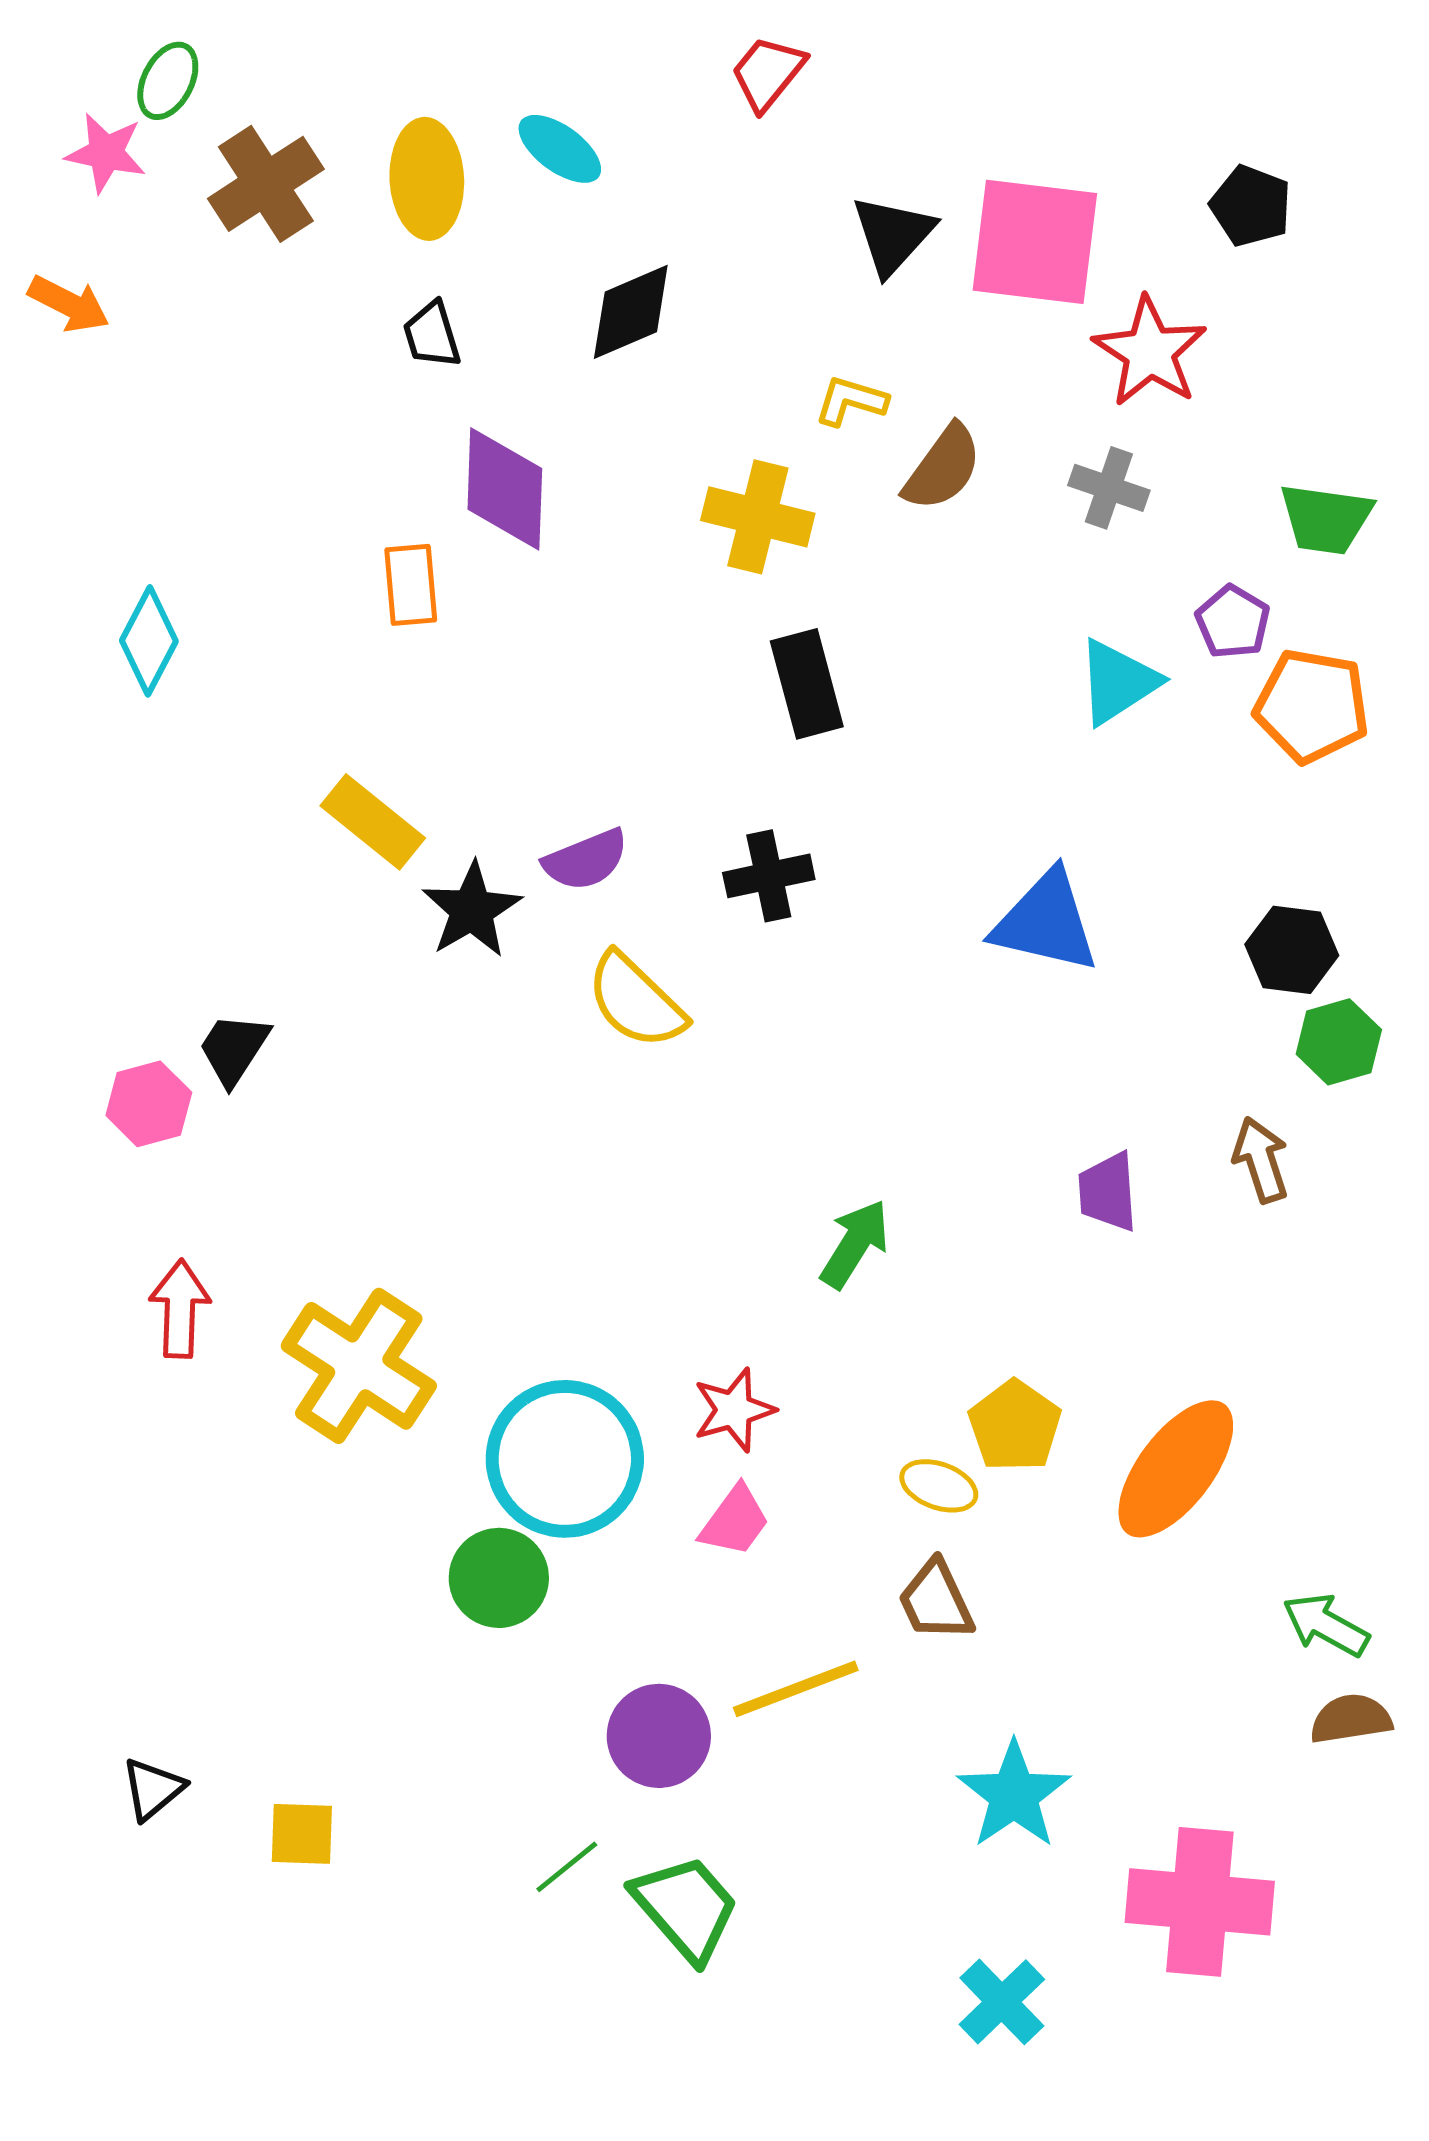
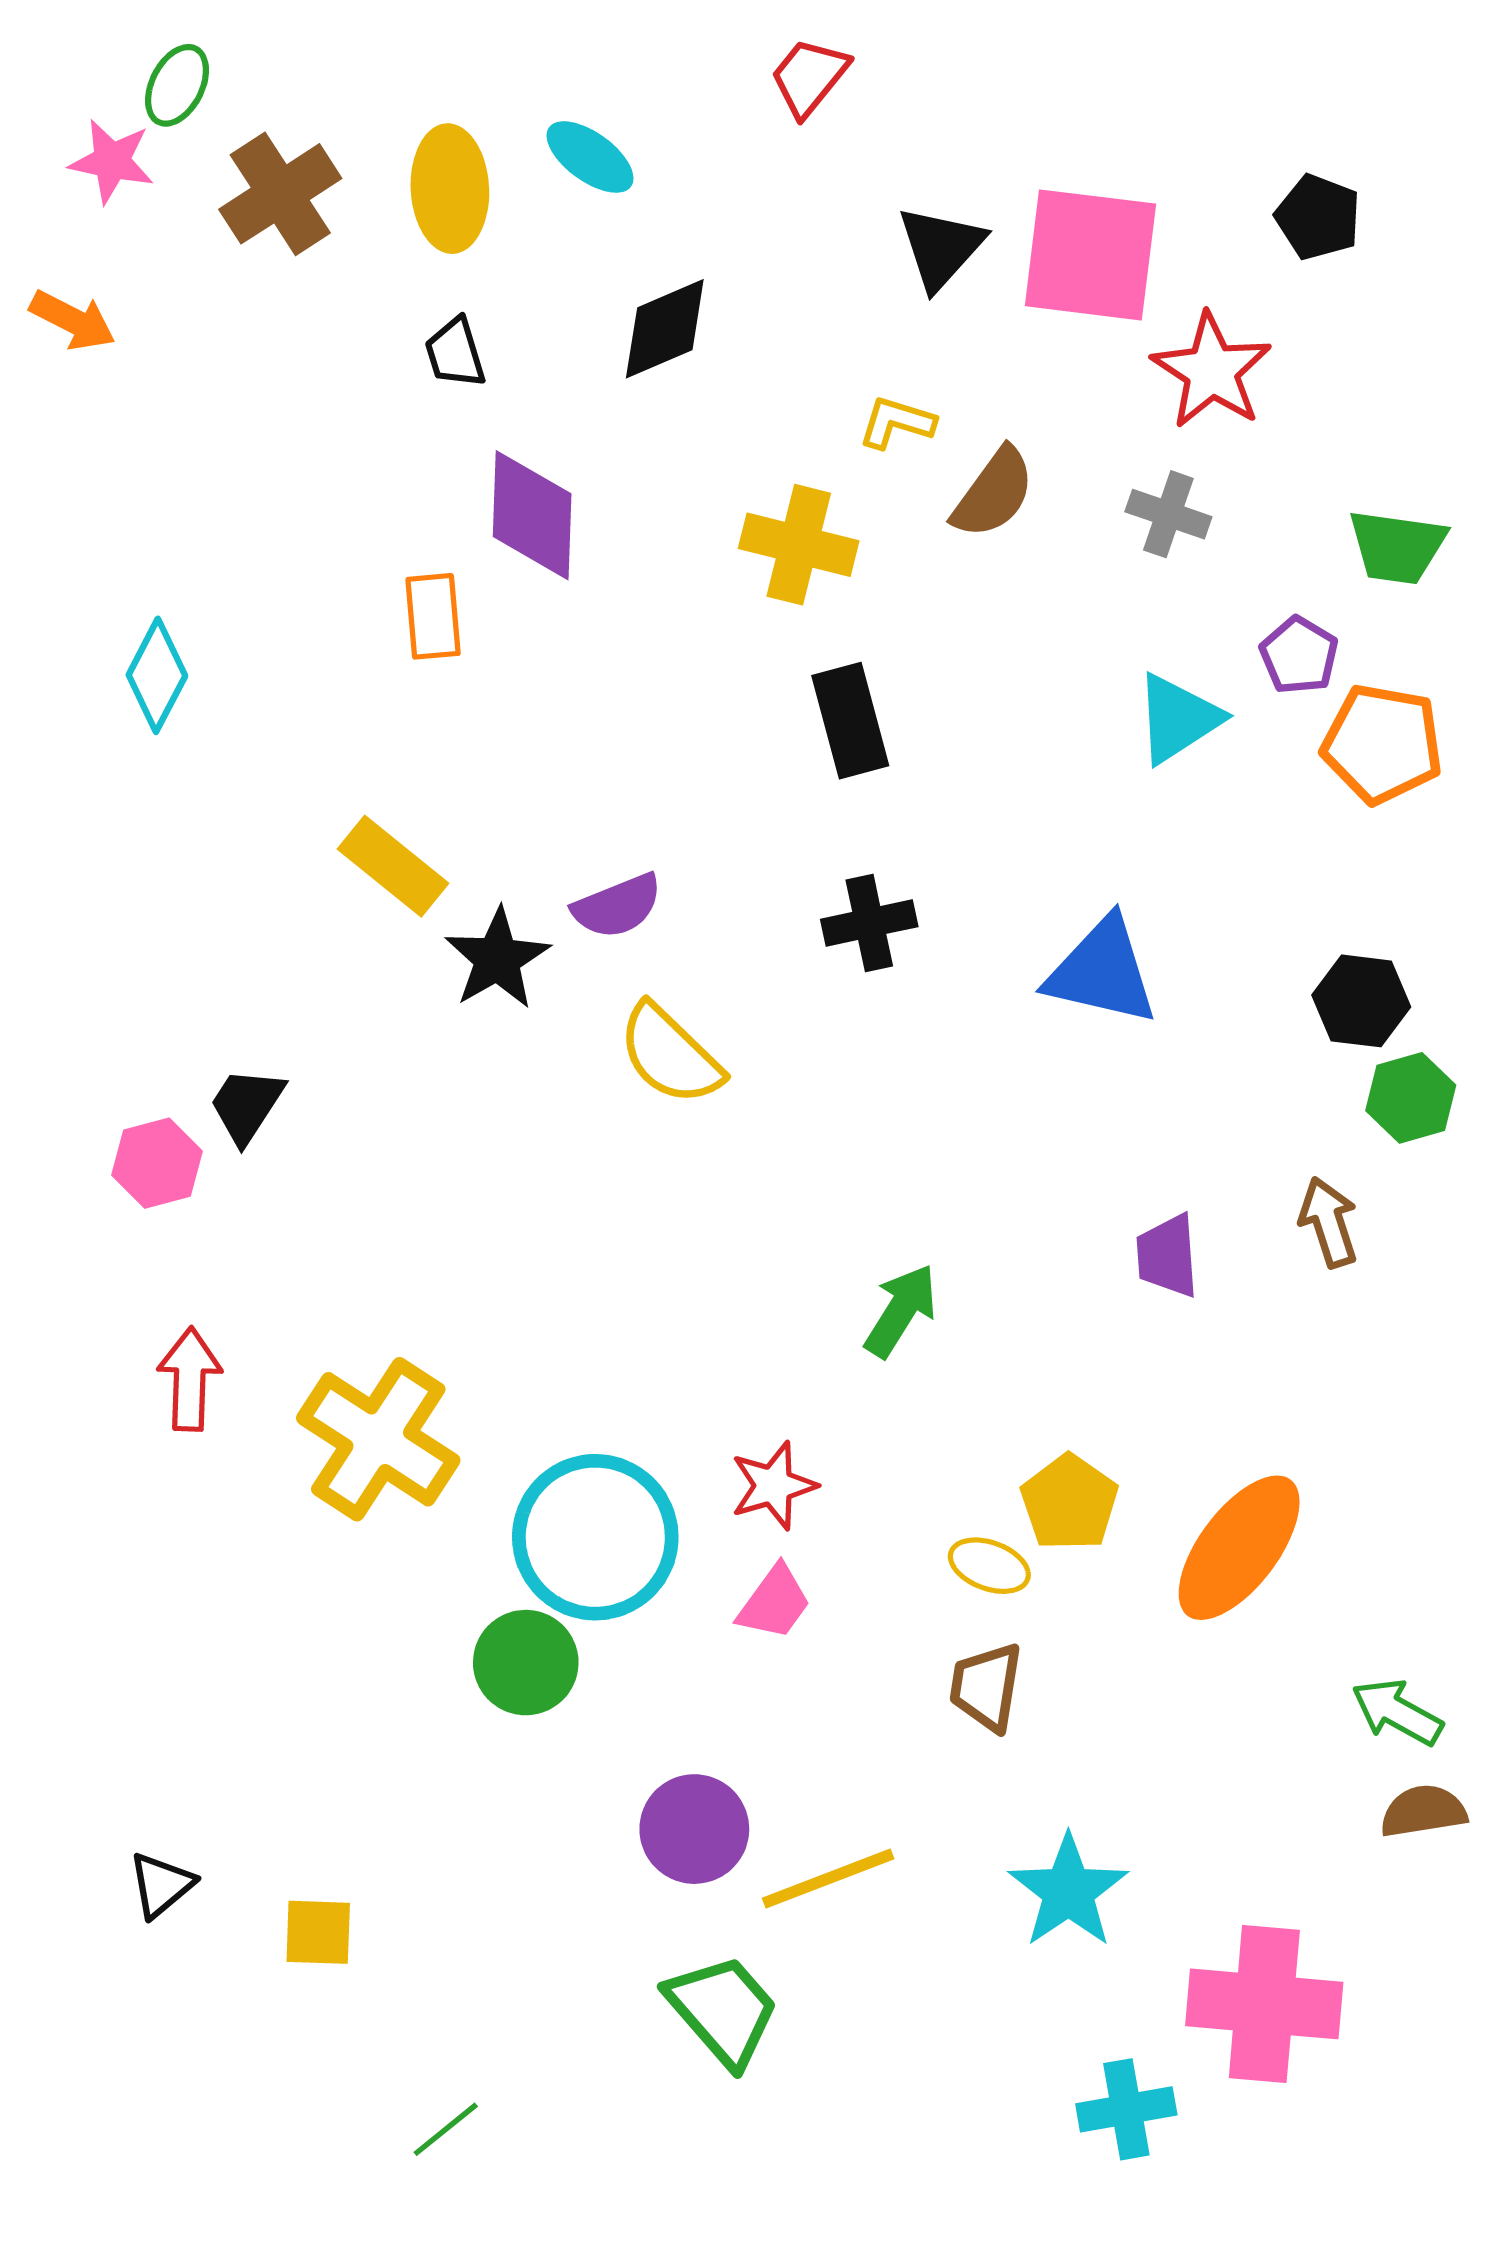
black cross: (769, 876) -> (869, 923), moved
brown trapezoid: (936, 1601) -> (986, 1687), turned 34
yellow line: (796, 1689) -> (828, 1879), moved
green line: (567, 1867) -> (446, 2129), moved
cyan cross: (1002, 2002) -> (1126, 2109), moved, turned 34

